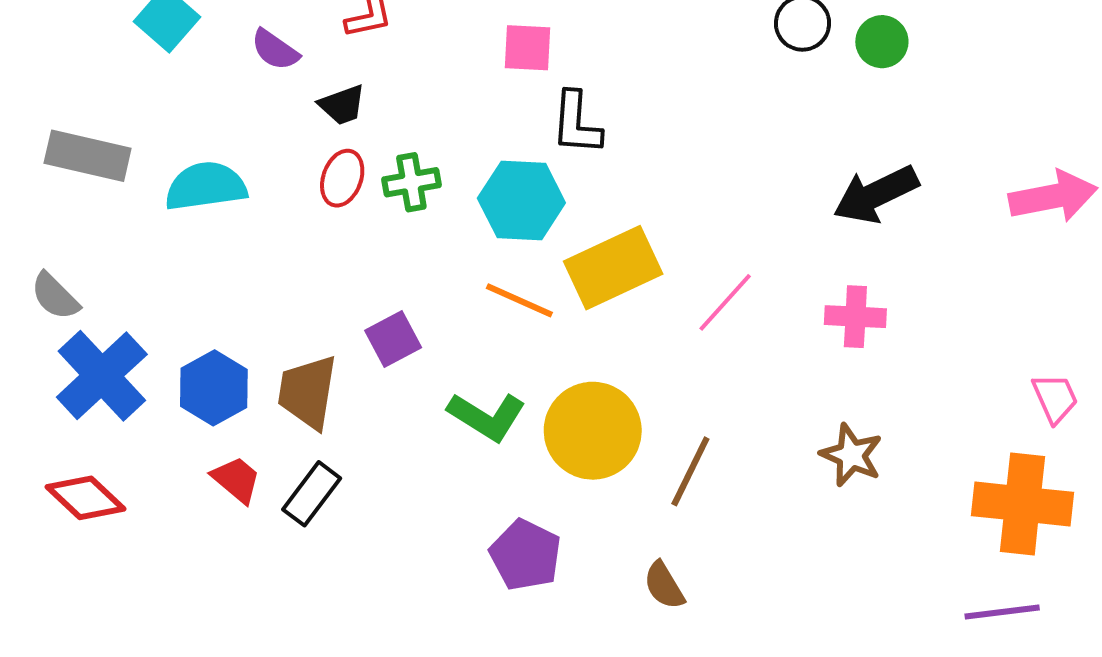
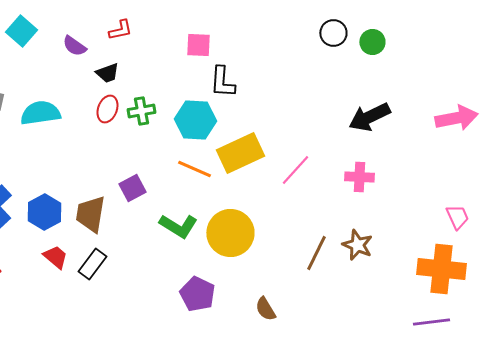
brown line: (690, 471) -> (316, 253), moved

